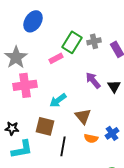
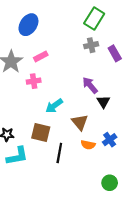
green rectangle: (72, 42) -> (94, 18), moved
pink rectangle: (56, 58) -> (41, 56), moved
pink cross: (25, 85) -> (34, 81), moved, size x0.6
black triangle: (114, 86) -> (103, 102), moved

